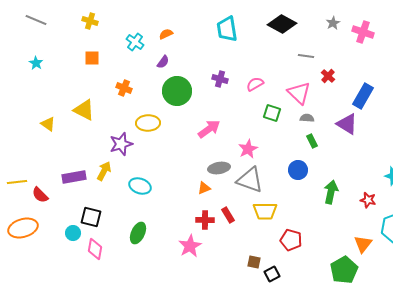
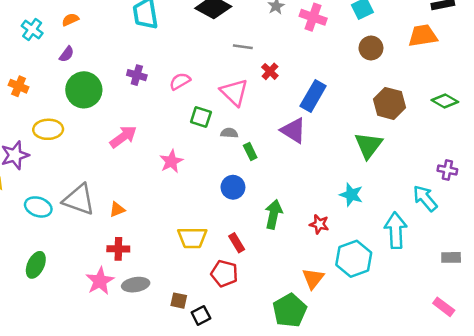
gray semicircle: (307, 118) -> (229, 133), moved
gray ellipse: (219, 168) -> (136, 285), moved
gray triangle: (250, 180) -> (79, 200), moved
red rectangle: (228, 215) -> (237, 243), moved

